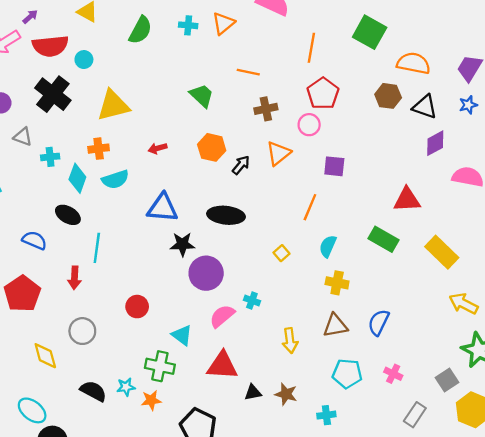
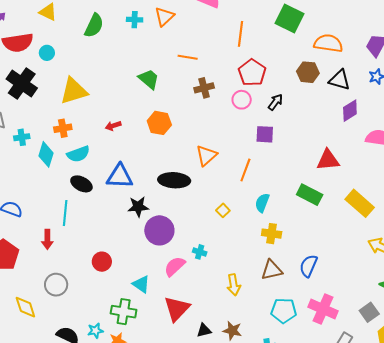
orange triangle: (278, 153) -> (206, 155), moved
black arrow: (241, 165) -> (275, 102), moved
black ellipse: (68, 215) -> (81, 184), moved
red triangle: (222, 366) -> (177, 309), turned -48
pink cross: (393, 374) -> (323, 309), size x1.8

